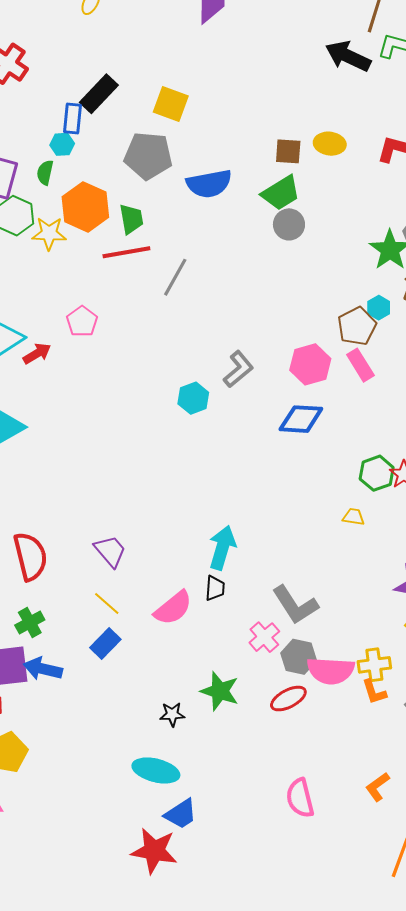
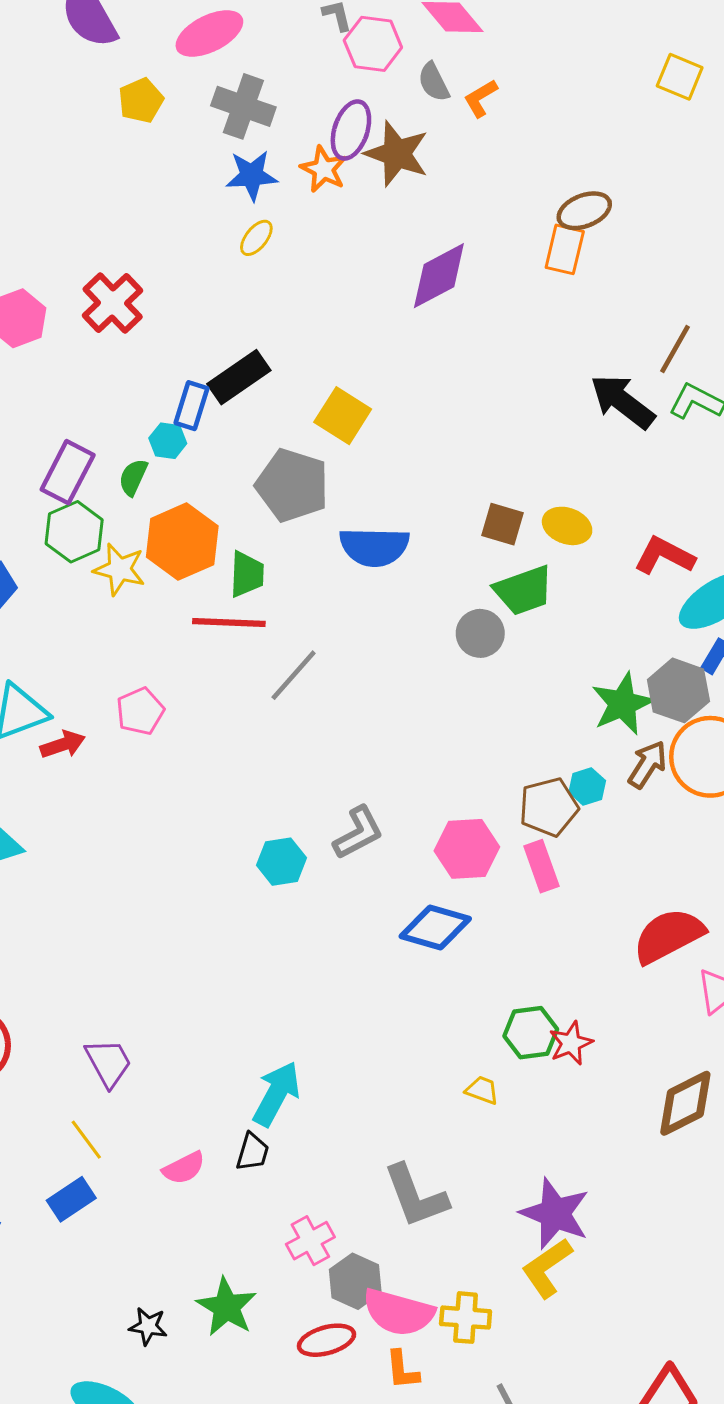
green trapezoid: (281, 193) -> (524, 590), moved
gray L-shape: (295, 605) -> (416, 1196), moved
pink semicircle: (173, 608) -> (184, 1168), size x0.7
orange L-shape: (374, 692) -> (402, 1370), moved

